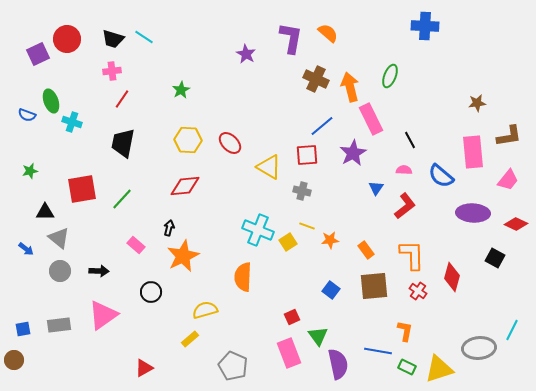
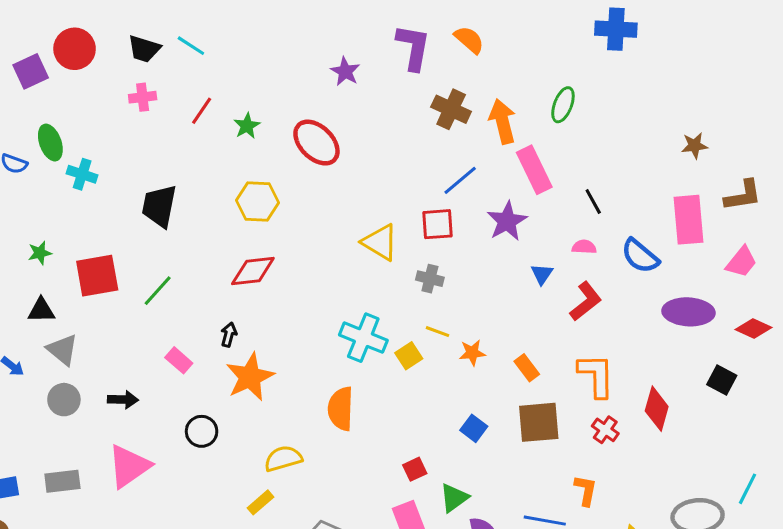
red line: (122, 99) -> (202, 111), moved
red ellipse: (230, 143) -> (316, 143), moved, size x1.4
green star: (30, 171) -> (40, 253), moved
green triangle: (318, 336) -> (454, 498), turned 30

